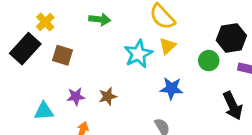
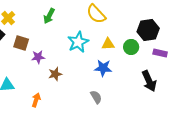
green arrow: (100, 19) -> (49, 16), turned 112
yellow triangle: (168, 46) -> (108, 44), moved, turned 40
purple star: (76, 96) -> (38, 57), moved

